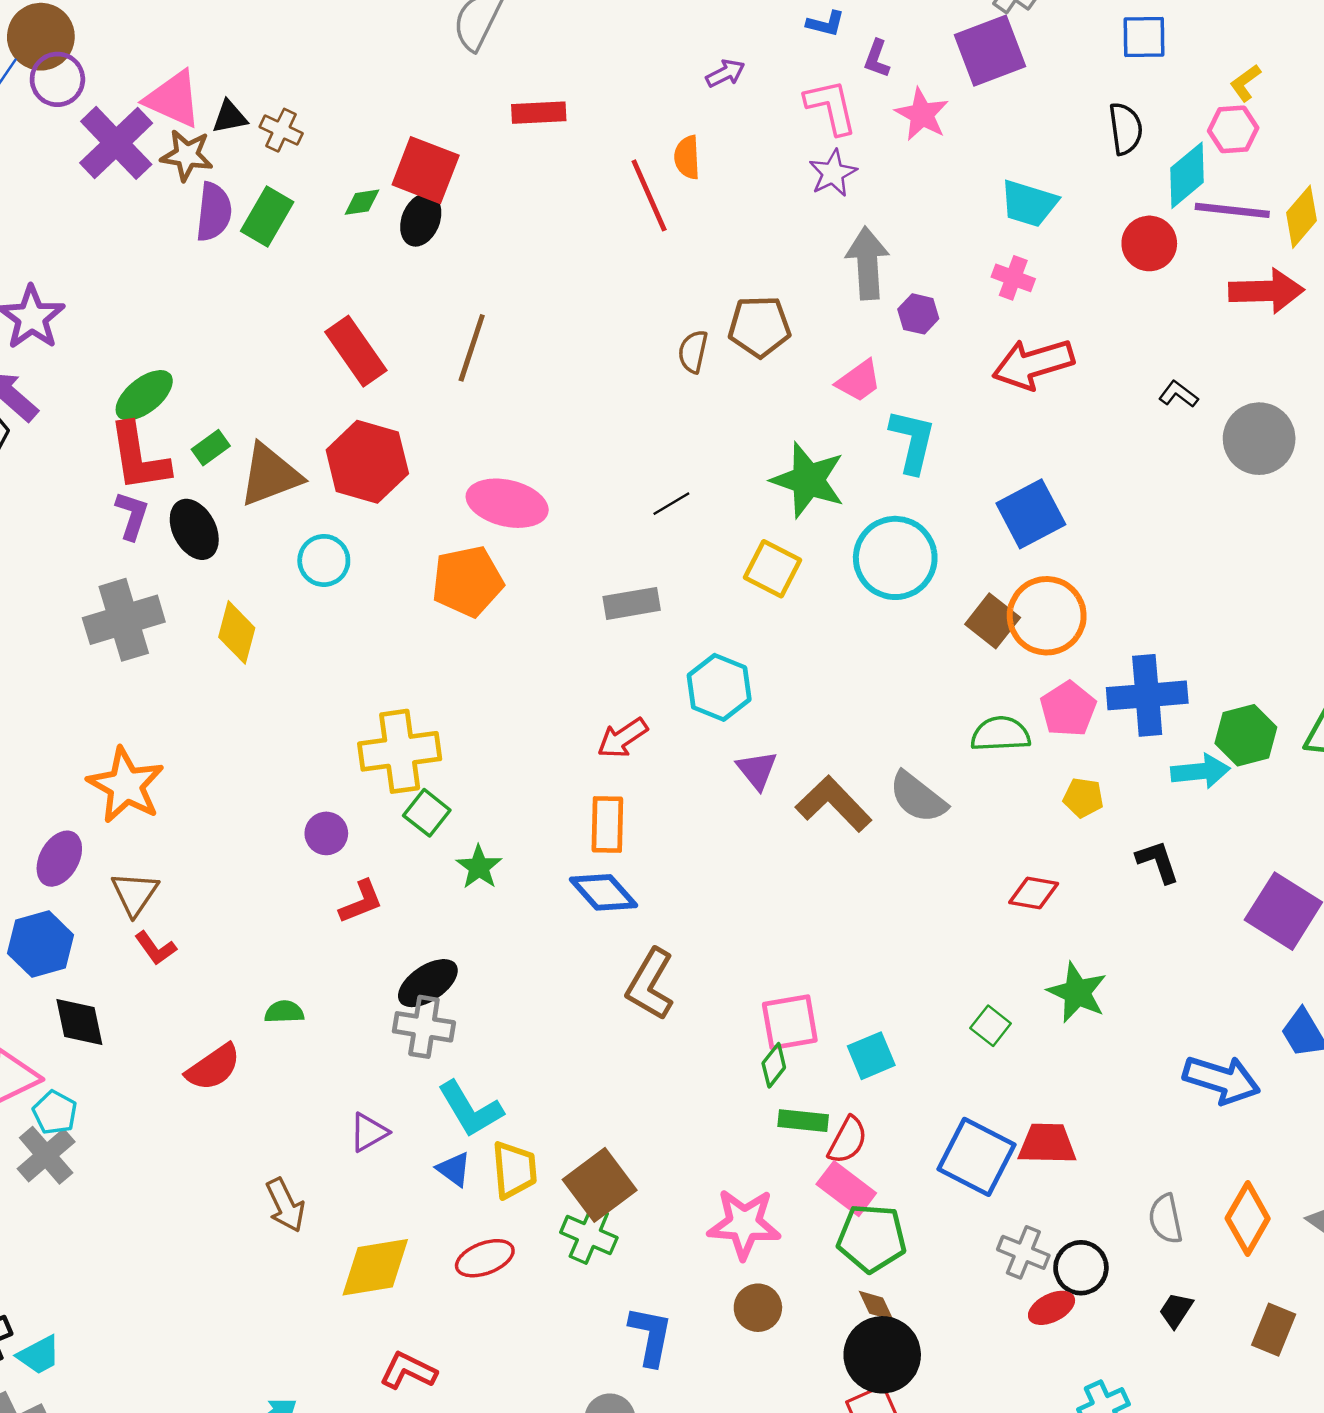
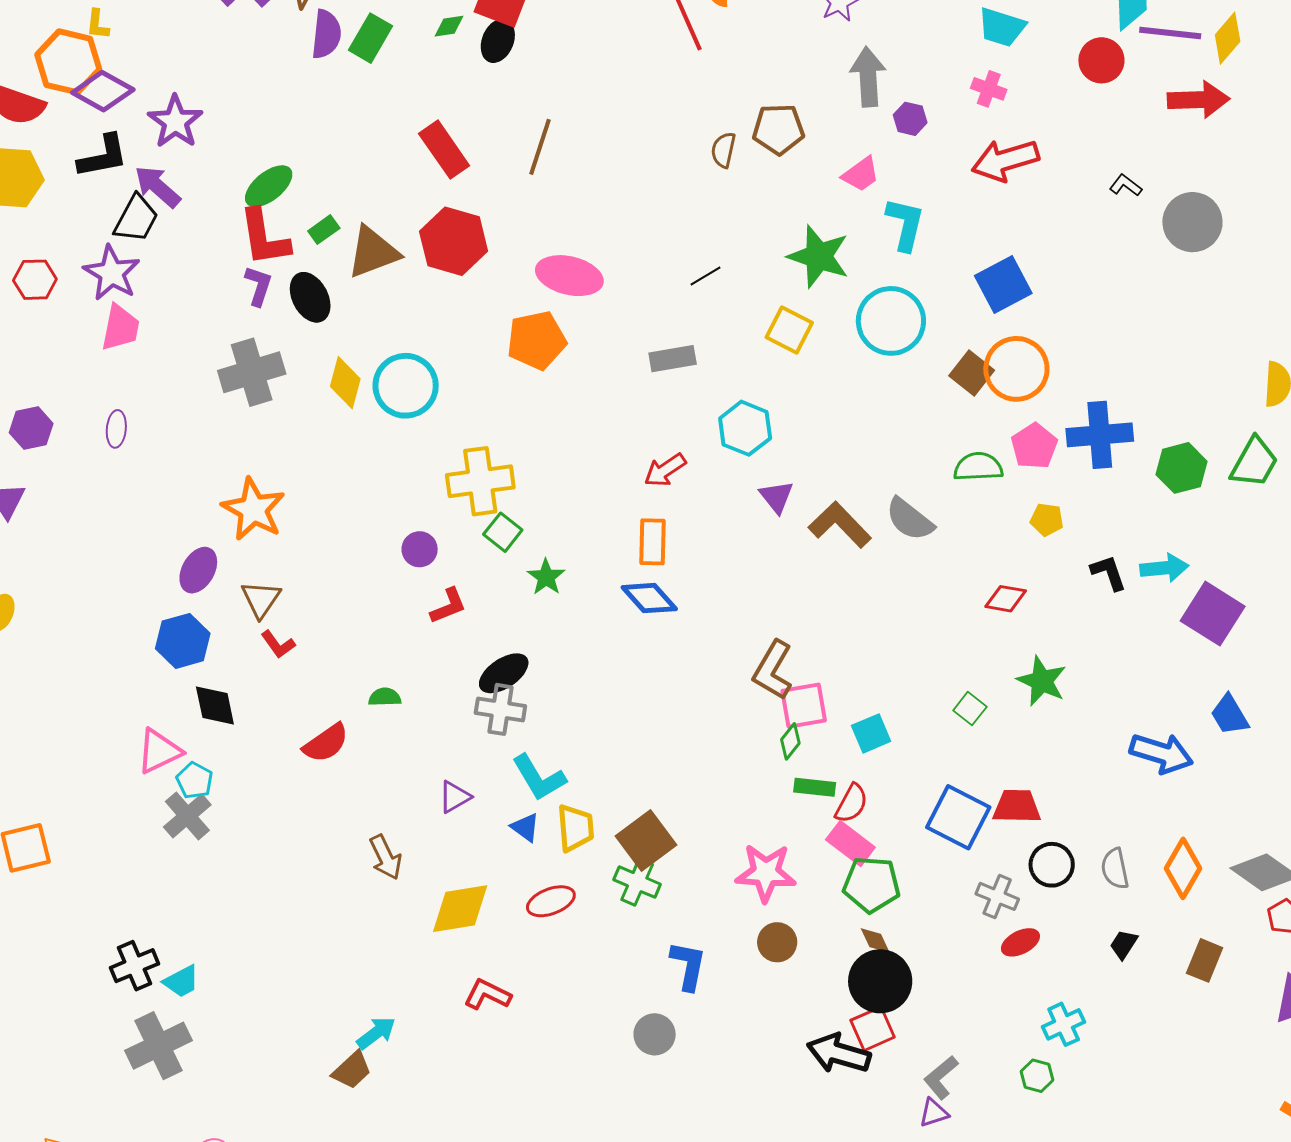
cyan circle: (324, 560) -> (406, 386), moved, size x1.5
cyan arrow: (1200, 771) -> (1164, 568), moved
brown L-shape: (650, 984) -> (773, 670), moved
black circle: (1081, 1268) -> (1052, 865), moved

